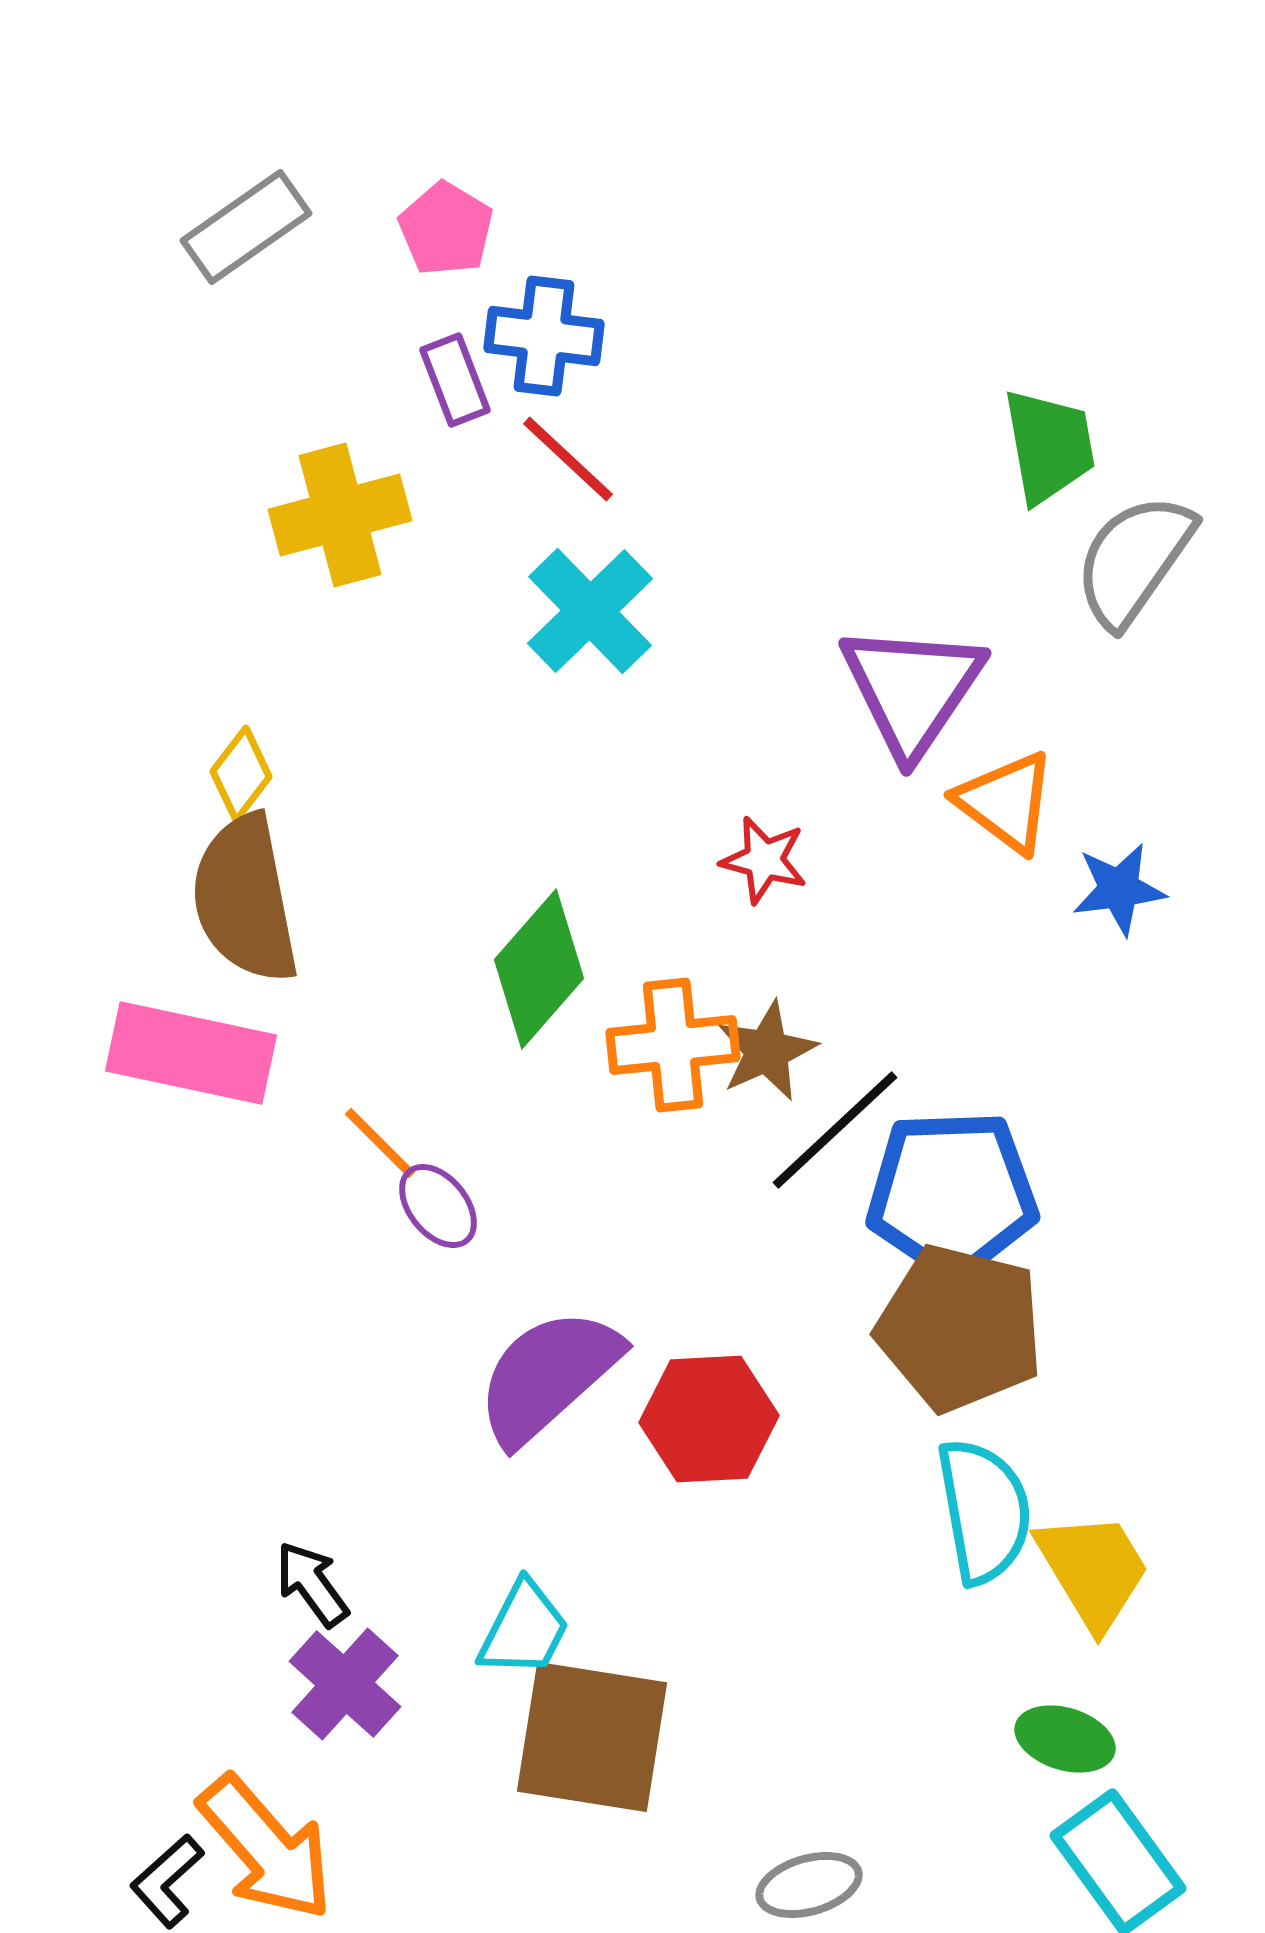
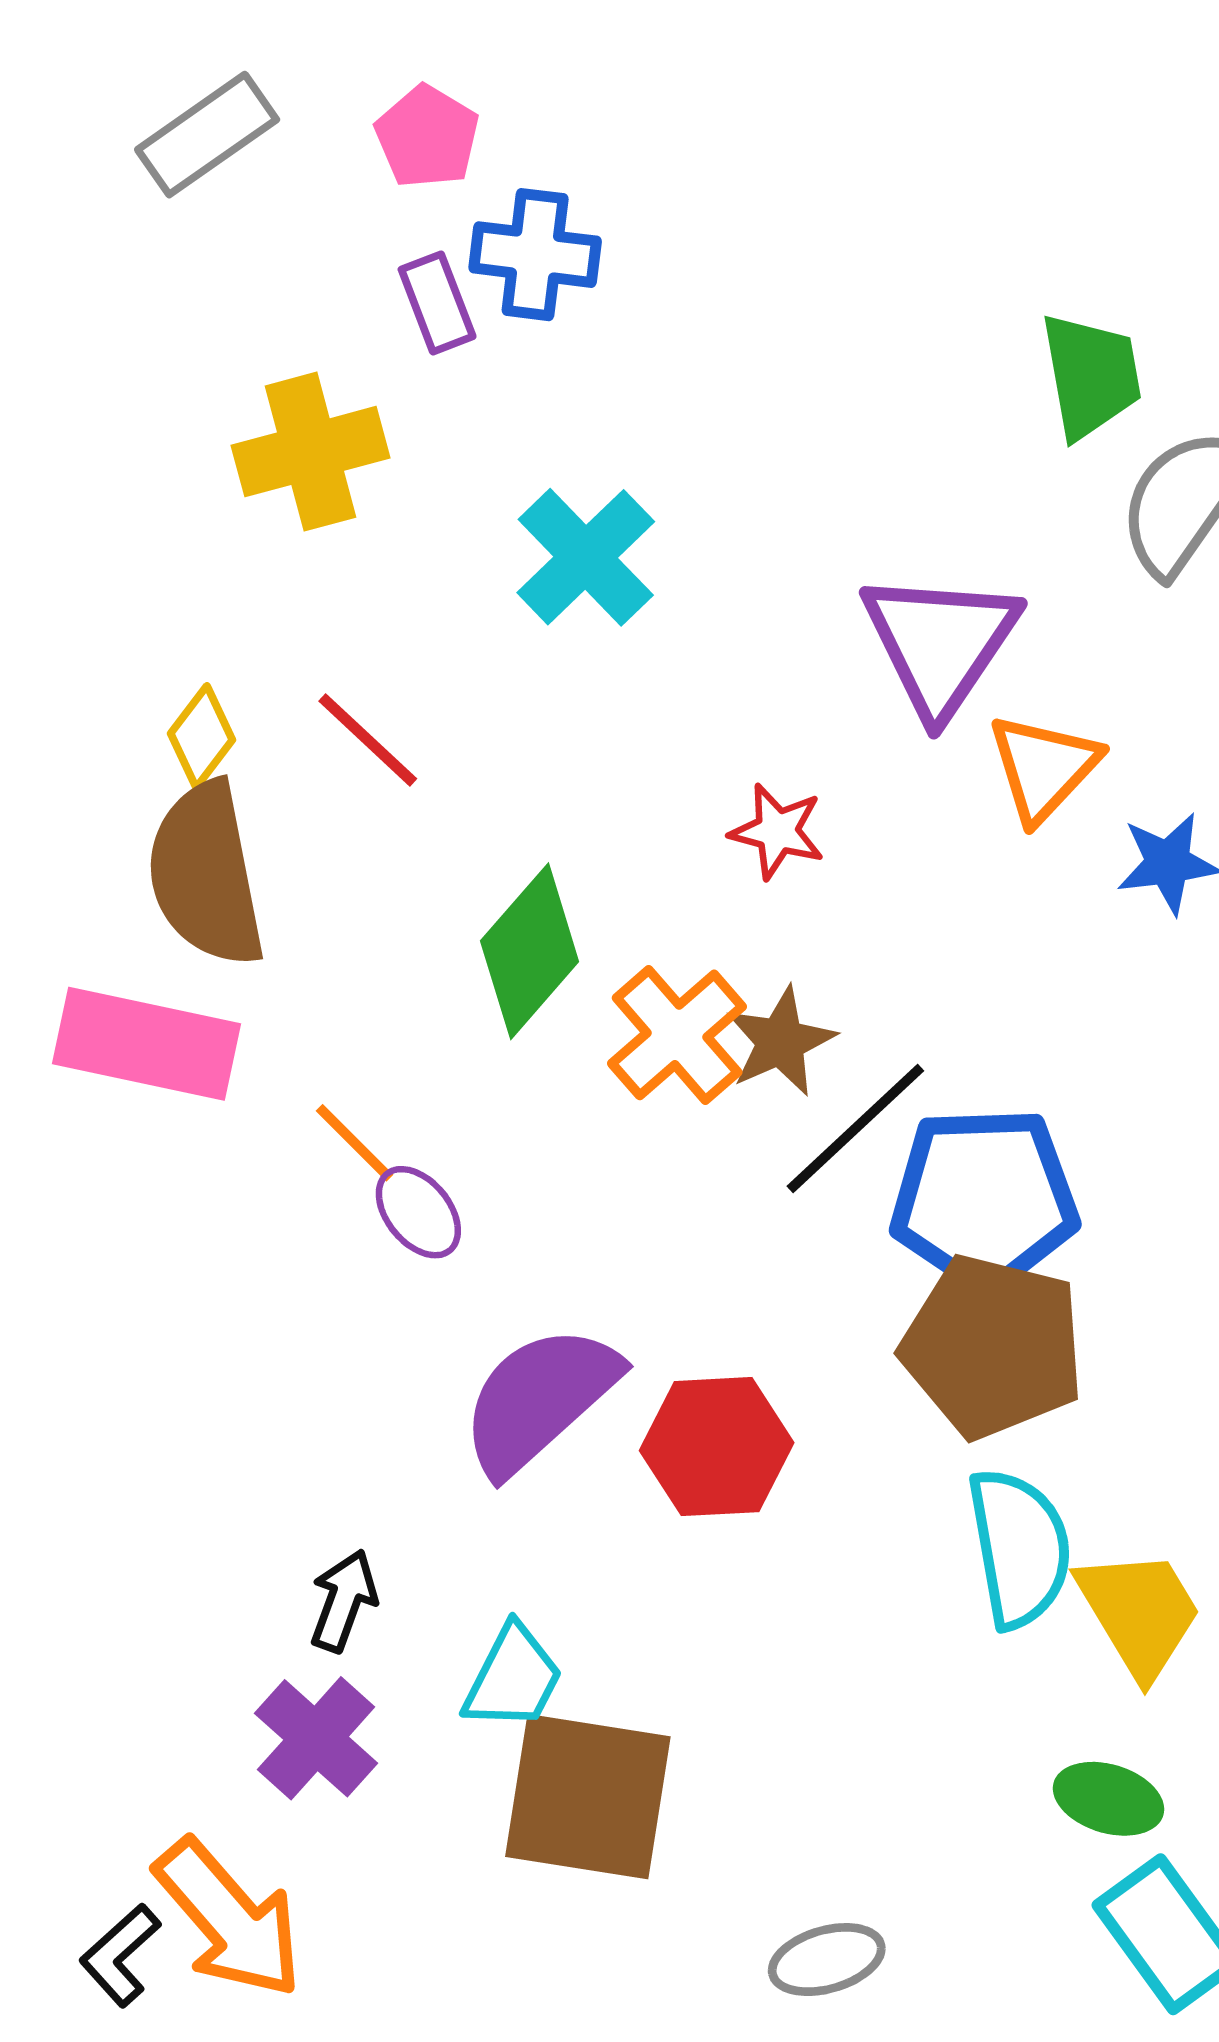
red line: (568, 459) -> (368, 740), moved
orange triangle: (1006, 802) -> (1044, 767), turned 36
orange cross: (673, 1045) -> (677, 1035), turned -35
black arrow: (312, 1584) -> (344, 1601), moved, turned 56

